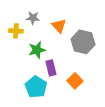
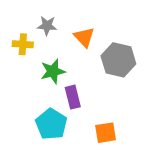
orange square: (75, 81) -> (106, 133), moved, turned 35

